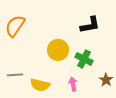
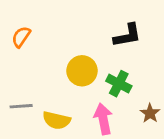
orange semicircle: (15, 26) -> (21, 37), size x0.7
pink arrow: (73, 84) -> (103, 119), size x1.5

